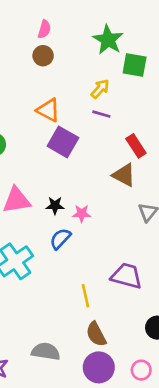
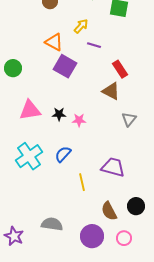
yellow arrow: (100, 89) -> (81, 26), moved
blue semicircle: (60, 239) -> (63, 154), moved
brown semicircle: (96, 334) -> (109, 211), moved

